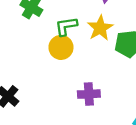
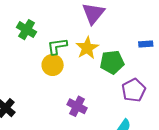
purple cross: (89, 94) -> (77, 106), turned 30

